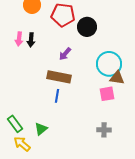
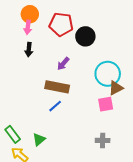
pink arrow: (19, 39) -> (28, 27), moved
brown triangle: (117, 78) -> (116, 88), turned -35
blue line: (57, 96) -> (55, 106), turned 40

